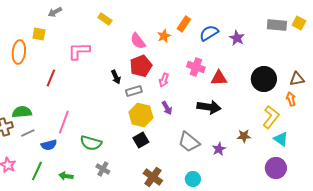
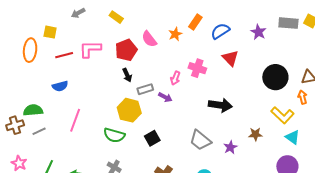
gray arrow: (55, 12) -> (78, 13), moved
purple star: (237, 38) -> (258, 32), moved
red pentagon: (141, 66) -> (126, 50), moved
pink cross: (196, 67) -> (197, 68), moved
red line: (51, 78) -> (64, 55), moved, turned 54
red triangle: (219, 78) -> (230, 58), moved, turned 48
purple arrow: (167, 108) -> (165, 97), moved, turned -32
yellow hexagon: (141, 115) -> (129, 110), moved
yellow L-shape: (271, 117) -> (282, 115), turned 95
green semicircle: (91, 143) -> (114, 135), moved
blue semicircle: (49, 145) -> (60, 86), moved

